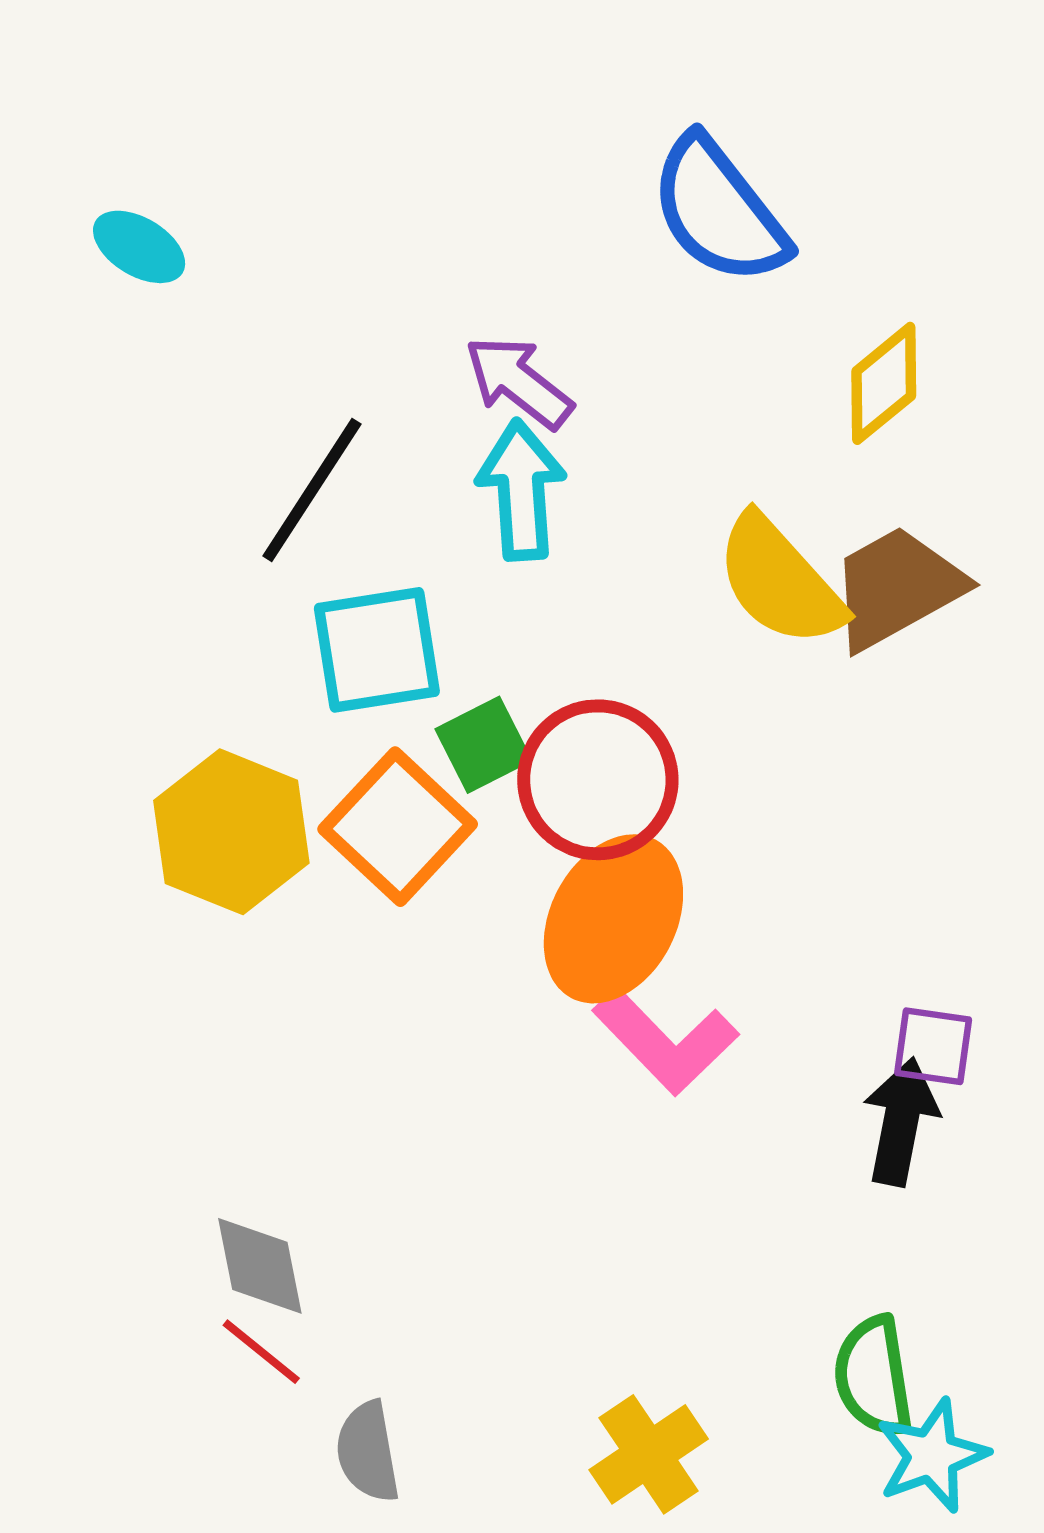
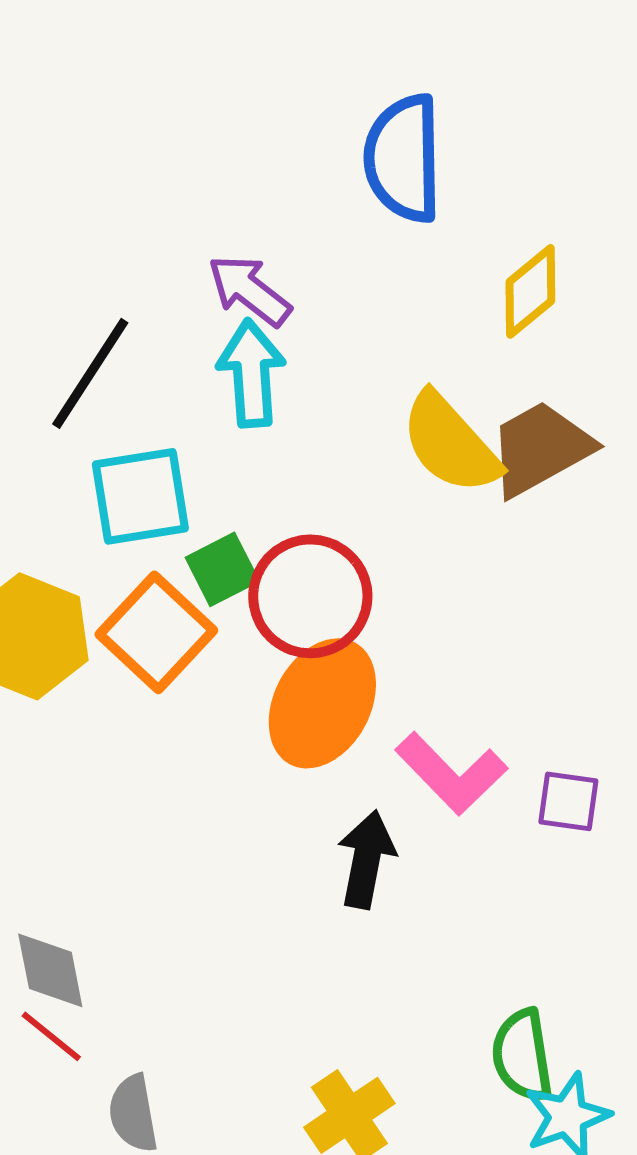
blue semicircle: (719, 211) -> (403, 158), turned 37
pink L-shape: (665, 1041) -> (451, 773), moved
black arrow: (901, 1122) -> (366, 859), moved

